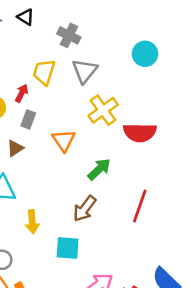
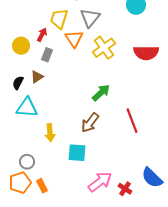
red semicircle: (140, 133) -> (146, 53), moved
orange triangle: (64, 140) -> (74, 39), moved
red line: (140, 206) -> (132, 121), turned -40

